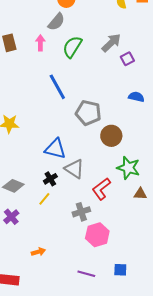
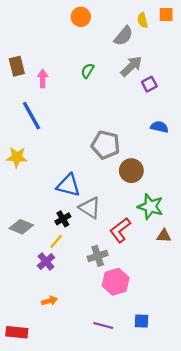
gray semicircle: (56, 22) -> (123, 36), moved
pink arrow: (40, 43) -> (43, 79), moved
green semicircle: (72, 47) -> (88, 71), size x0.6
blue line: (57, 87) -> (31, 116), moved
purple cross: (11, 217) -> (46, 262), moved

